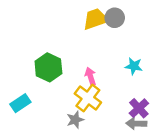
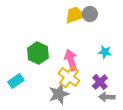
pink arrow: (90, 76) -> (71, 60), size x1.5
purple cross: (139, 108) -> (100, 82), moved
gray star: (75, 120) -> (59, 94), size x1.5

